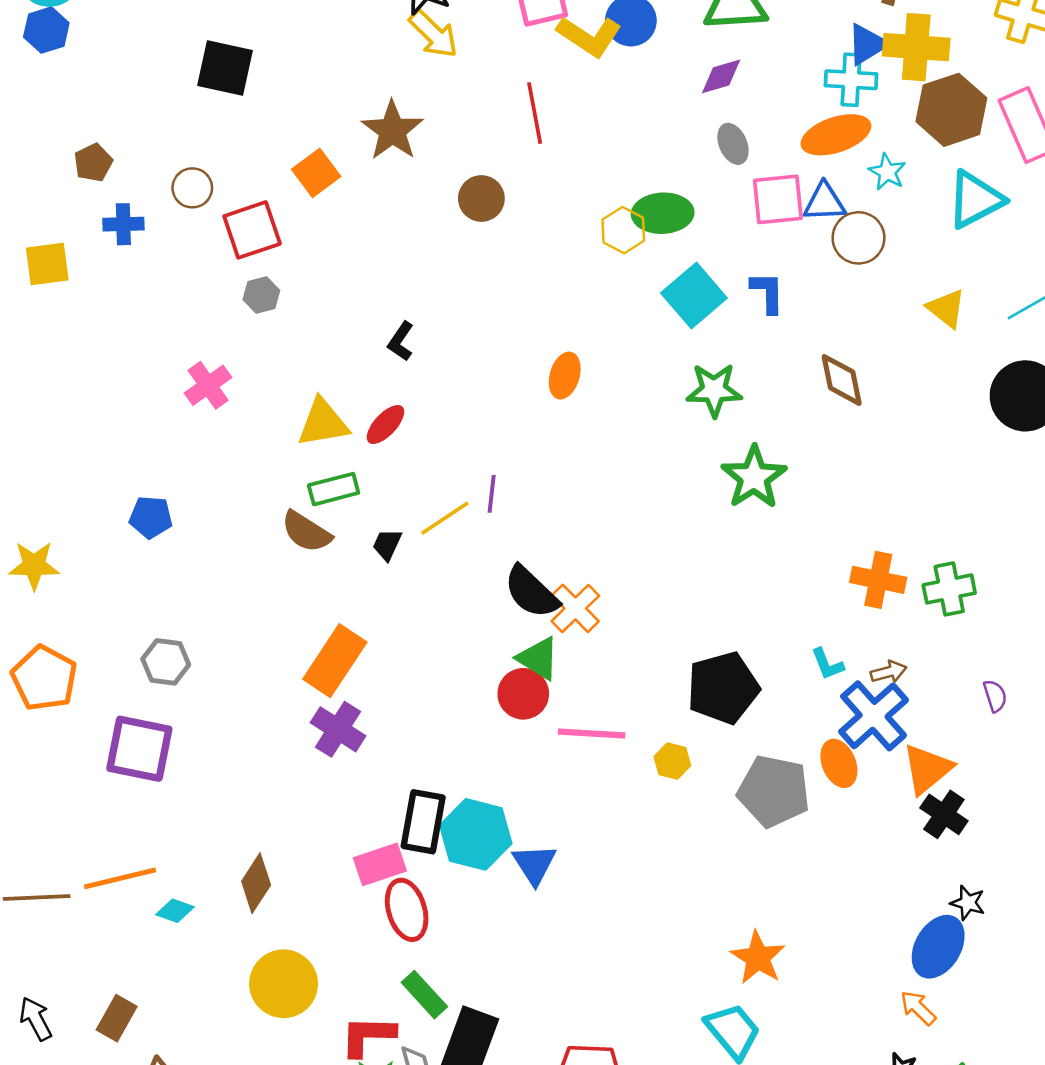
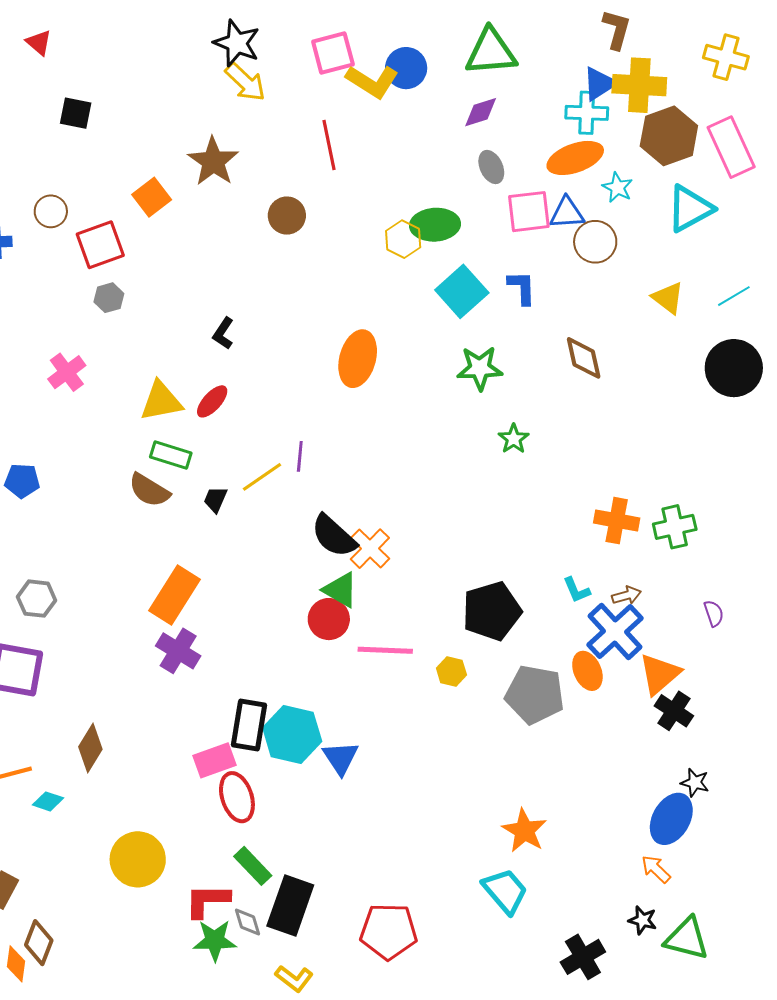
black square: (225, 68) -> (76, 113), size x0.7
orange ellipse: (565, 376) -> (358, 359), size x1.5
green star: (754, 477) -> (514, 439), size x0.6
green rectangle: (334, 489) -> (171, 455), turned 33
brown diamond: (256, 883) -> (90, 748), moved

